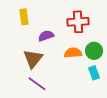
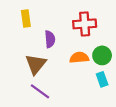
purple semicircle: (46, 36) -> (50, 39), turned 105

